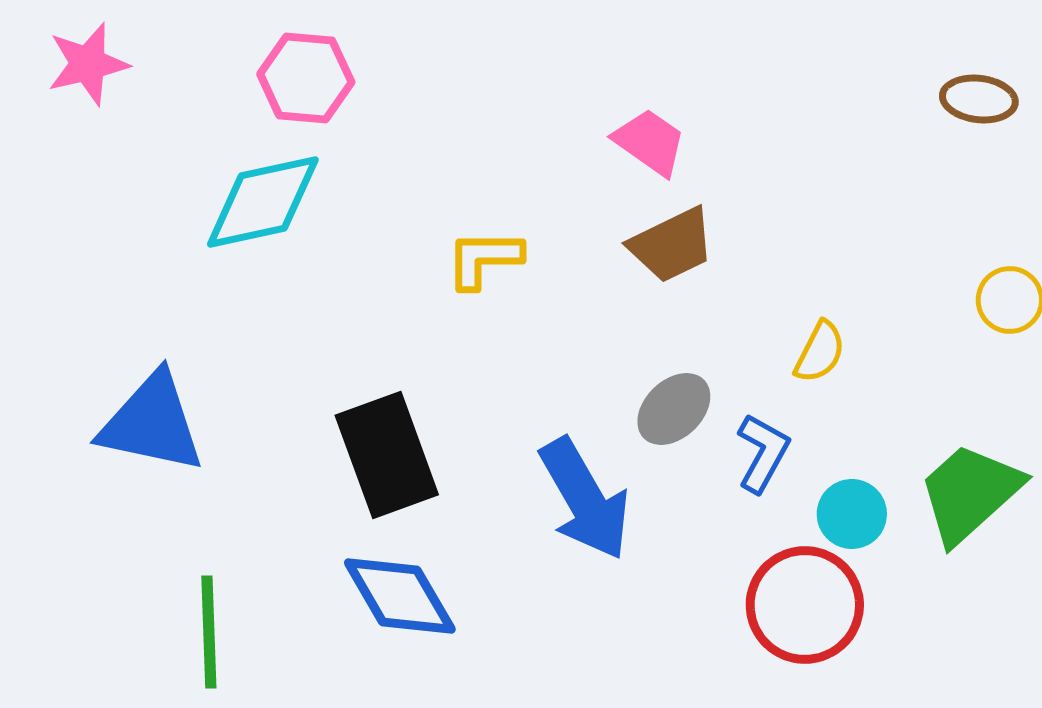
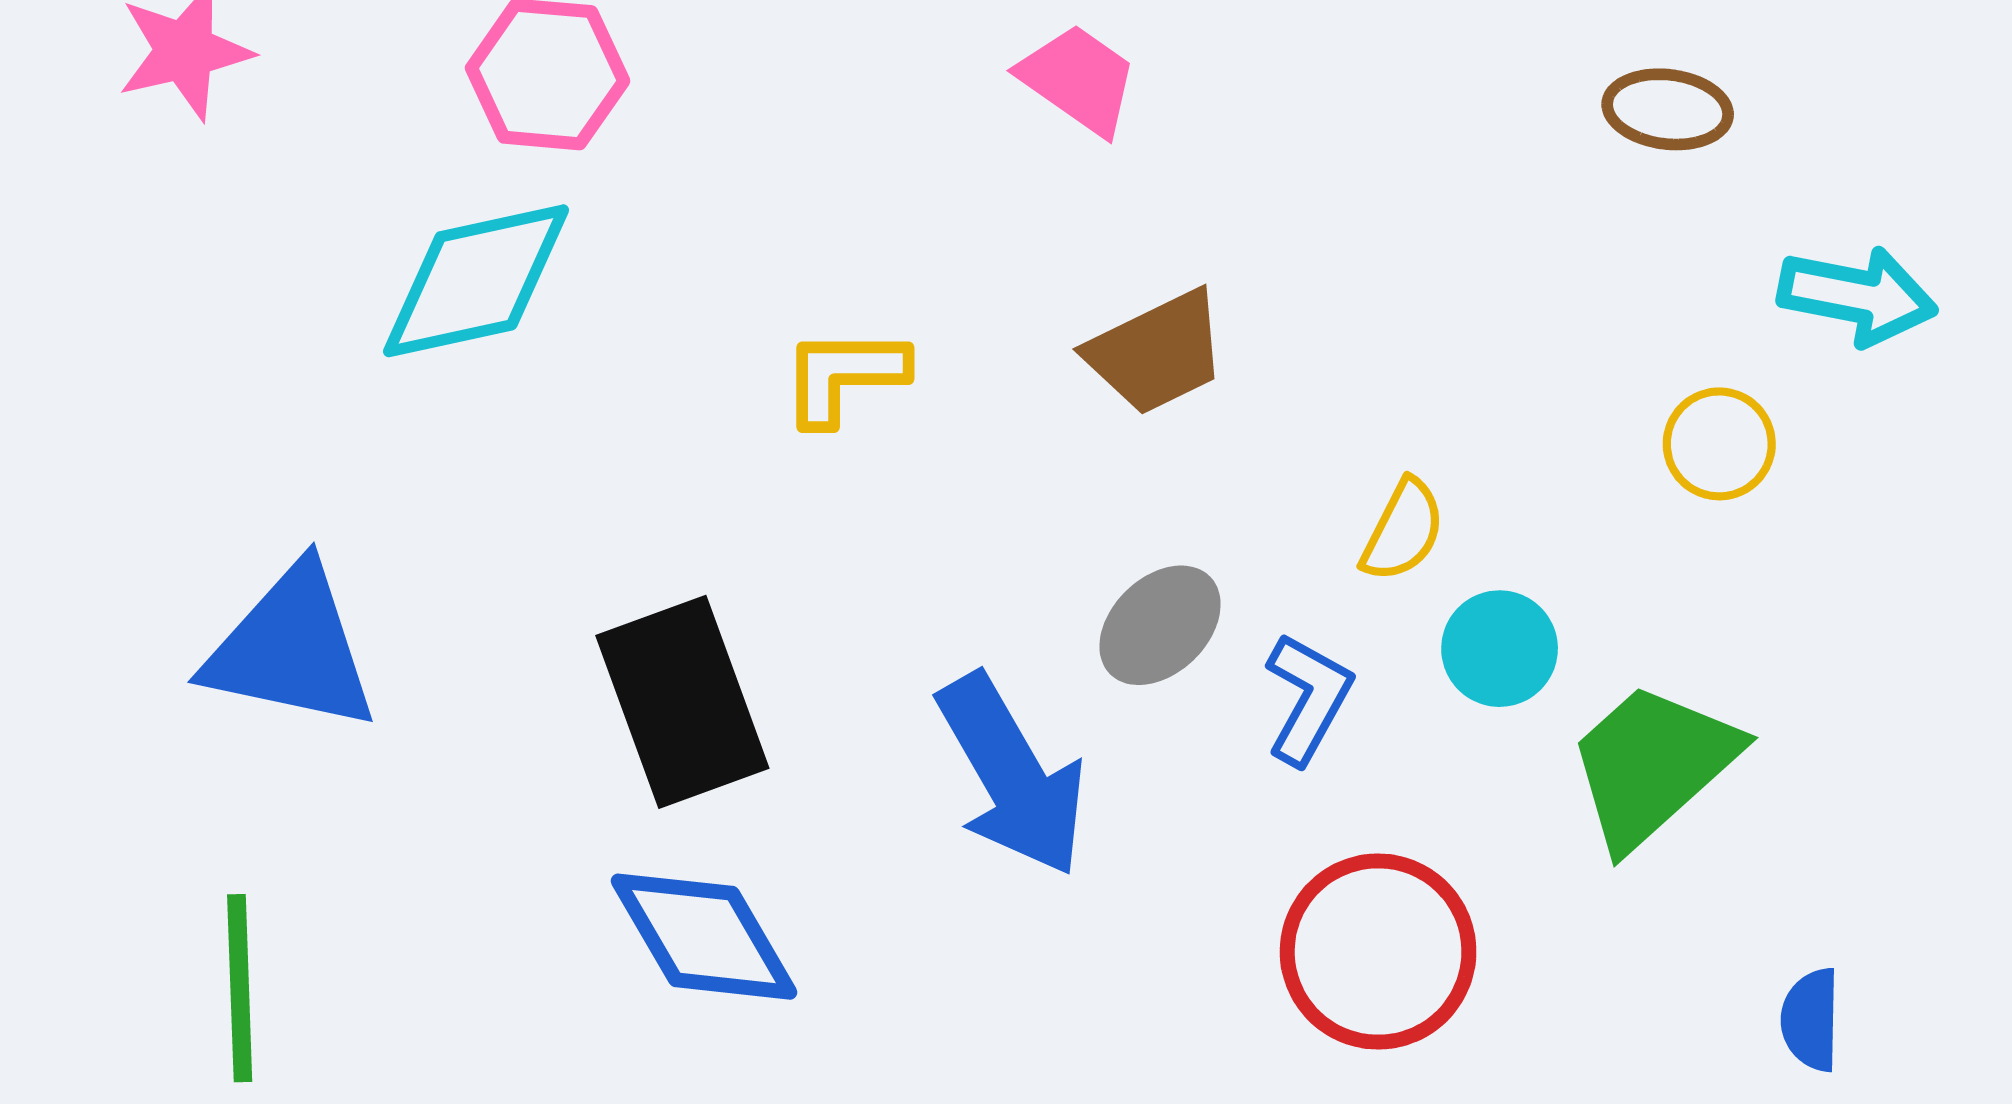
pink trapezoid: (650, 142) -> (1078, 79), moved
cyan circle: (852, 514) -> (1500, 649), moved
green line: (209, 632) -> (240, 988), moved

